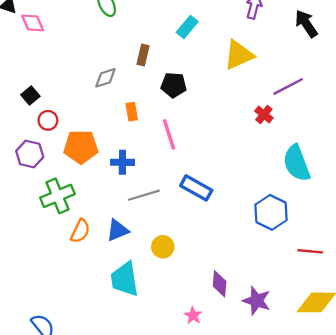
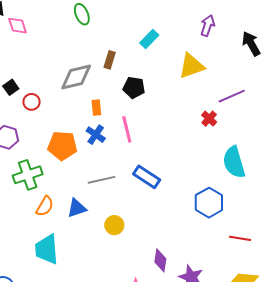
gray diamond: (105, 78) -> (76, 77), size x1.6
red circle: (48, 120) -> (31, 102), moved
orange pentagon: (81, 147) -> (62, 146), moved
blue cross: (122, 162) -> (96, 135), moved, turned 30
cyan trapezoid: (125, 279) -> (47, 249), moved

